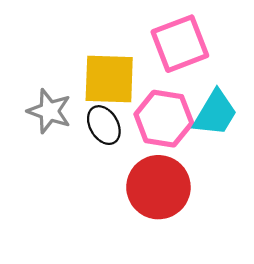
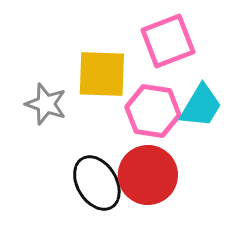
black ellipse: (104, 125) -> (97, 183), moved, size x1.5

